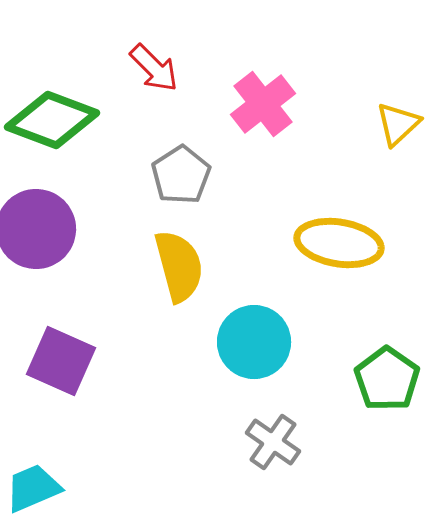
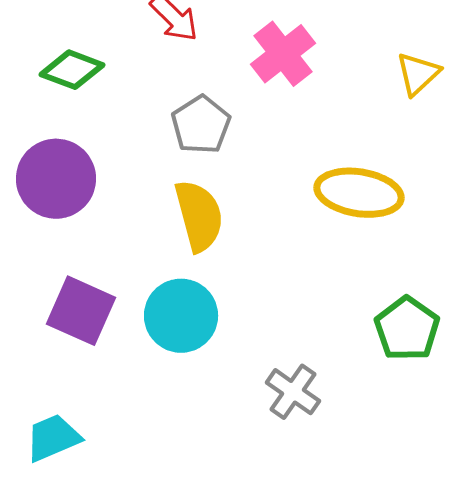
green diamond: (52, 120) -> (72, 70), size x0.7
cyan circle: (254, 342) -> (181, 316), moved

